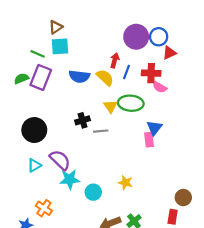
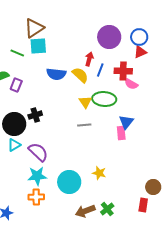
brown triangle: (56, 27) -> (34, 28), size x1.5
blue circle: (159, 37) -> (139, 37), moved
purple rectangle: (41, 77) -> (16, 85), moved, size x0.6
black cross: (83, 120) -> (35, 115), moved
gray line: (101, 131) -> (84, 125), moved
cyan triangle: (34, 165) -> (14, 145), moved
cyan star: (70, 179) -> (37, 176), moved
cyan circle: (93, 192) -> (69, 182), size x1.5
orange cross: (44, 208) -> (36, 197), moved, turned -35

